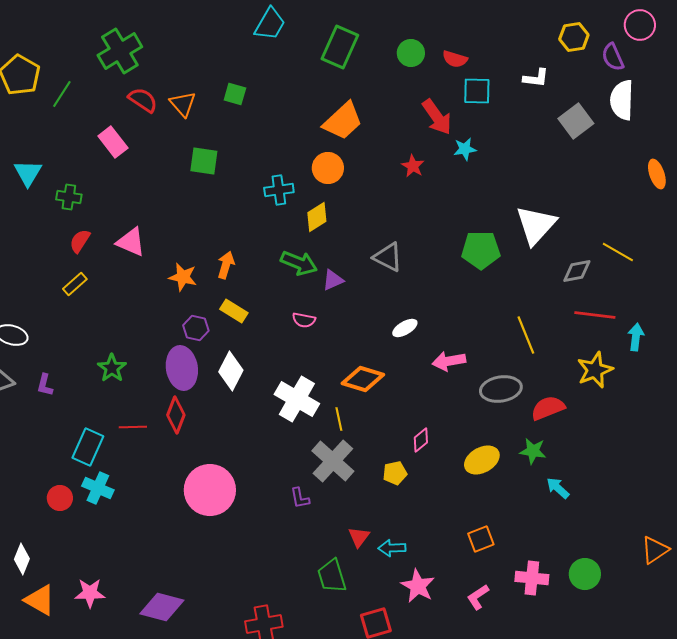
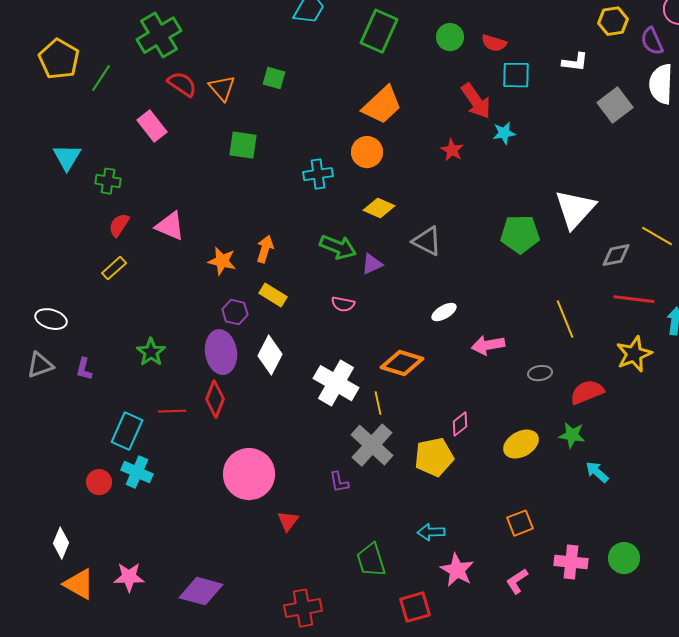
yellow diamond: (317, 217) -> (379, 208), moved, turned 56
gray ellipse: (501, 389) -> (540, 373), size x0.6
yellow pentagon: (395, 473) -> (434, 457), size x1.6
red triangle: (359, 537) -> (288, 521), moved

